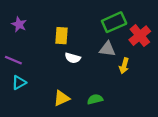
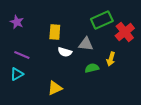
gray triangle: (107, 49) -> (86, 44), moved
purple line: (13, 60) -> (22, 55), moved
green semicircle: (95, 99) -> (92, 68), moved

